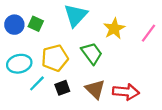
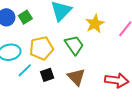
green square: (36, 24) -> (25, 17), turned 32
red arrow: (126, 92) -> (117, 80), moved

